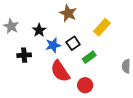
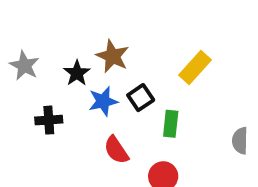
brown star: (68, 13) -> (113, 56), moved
green rectangle: (89, 57) -> (171, 124), turned -48
red semicircle: (60, 71) -> (116, 150), size x0.7

